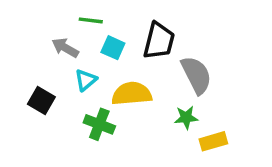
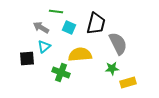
cyan triangle: (86, 80) -> (44, 46), moved
black square: (41, 100) -> (27, 58), turned -35

